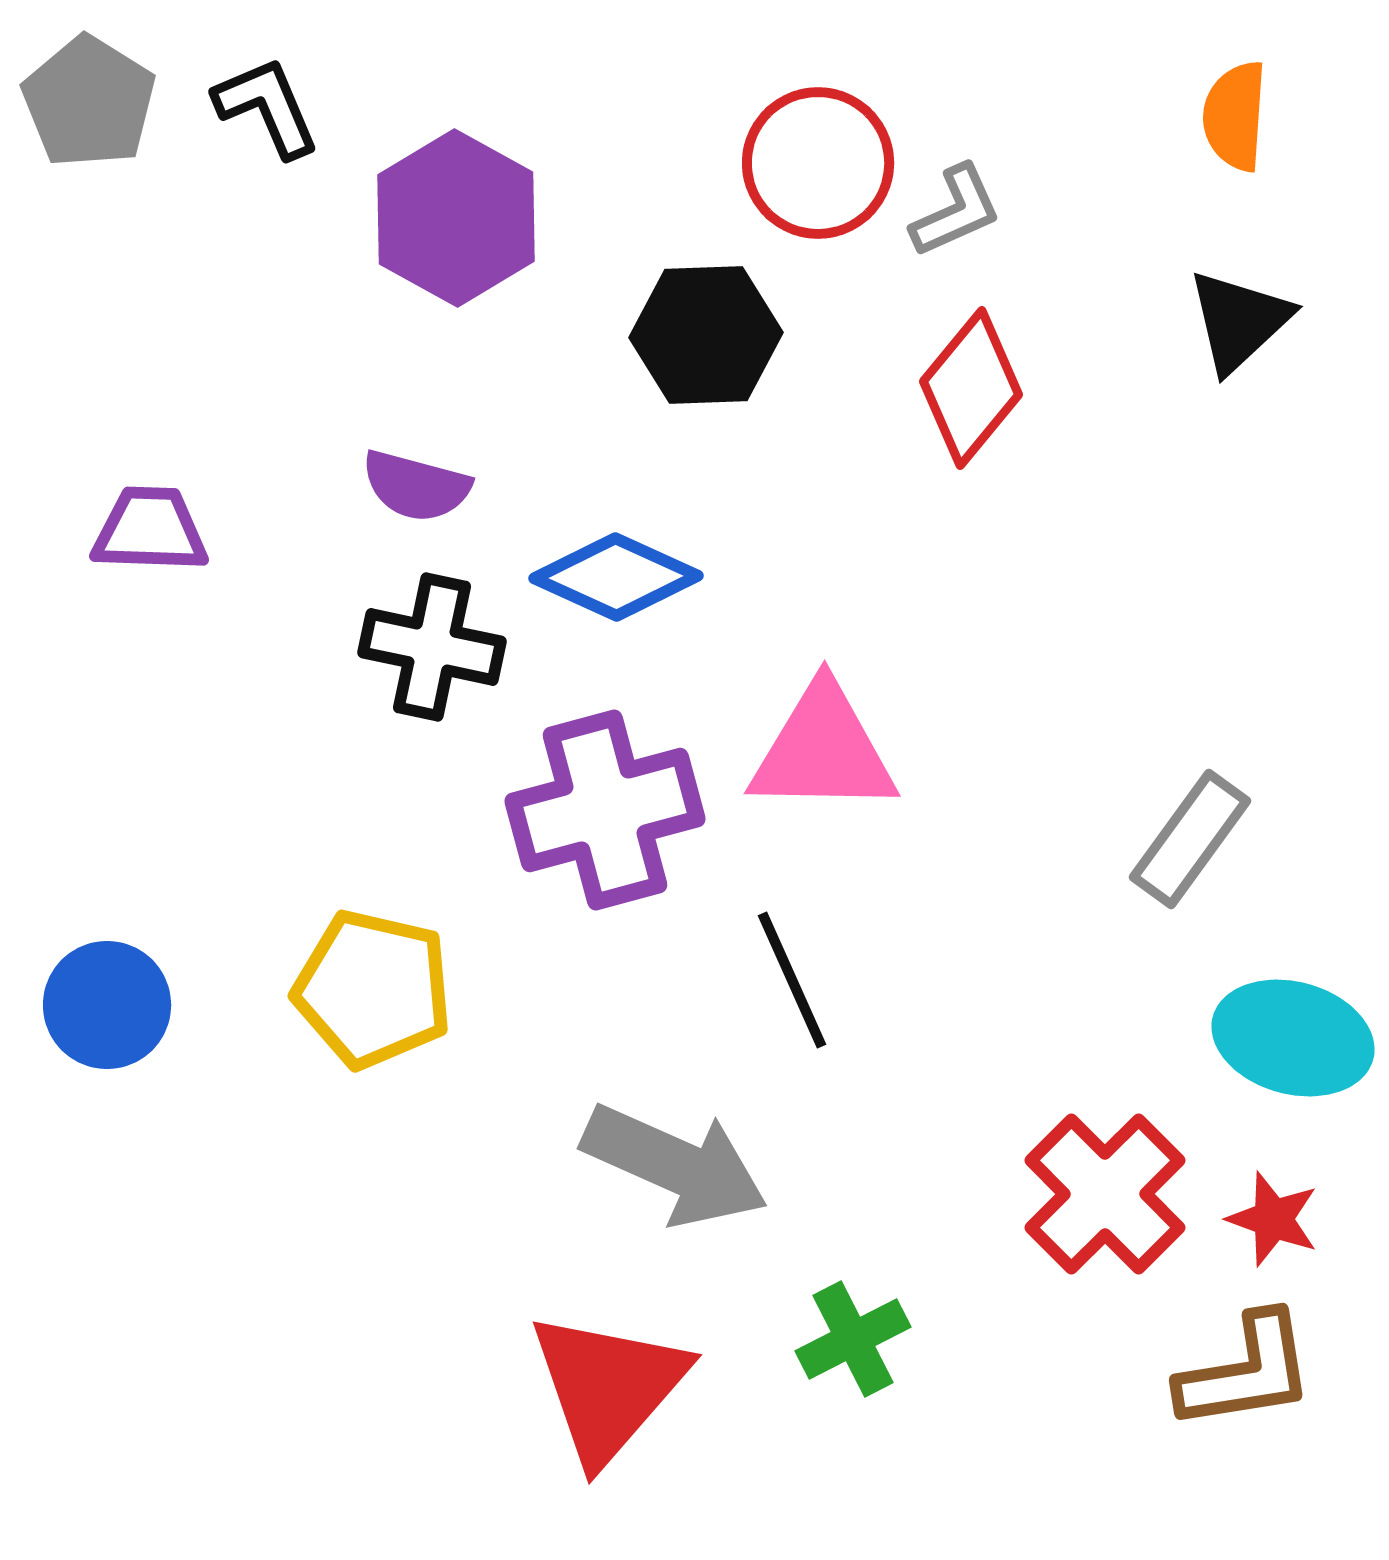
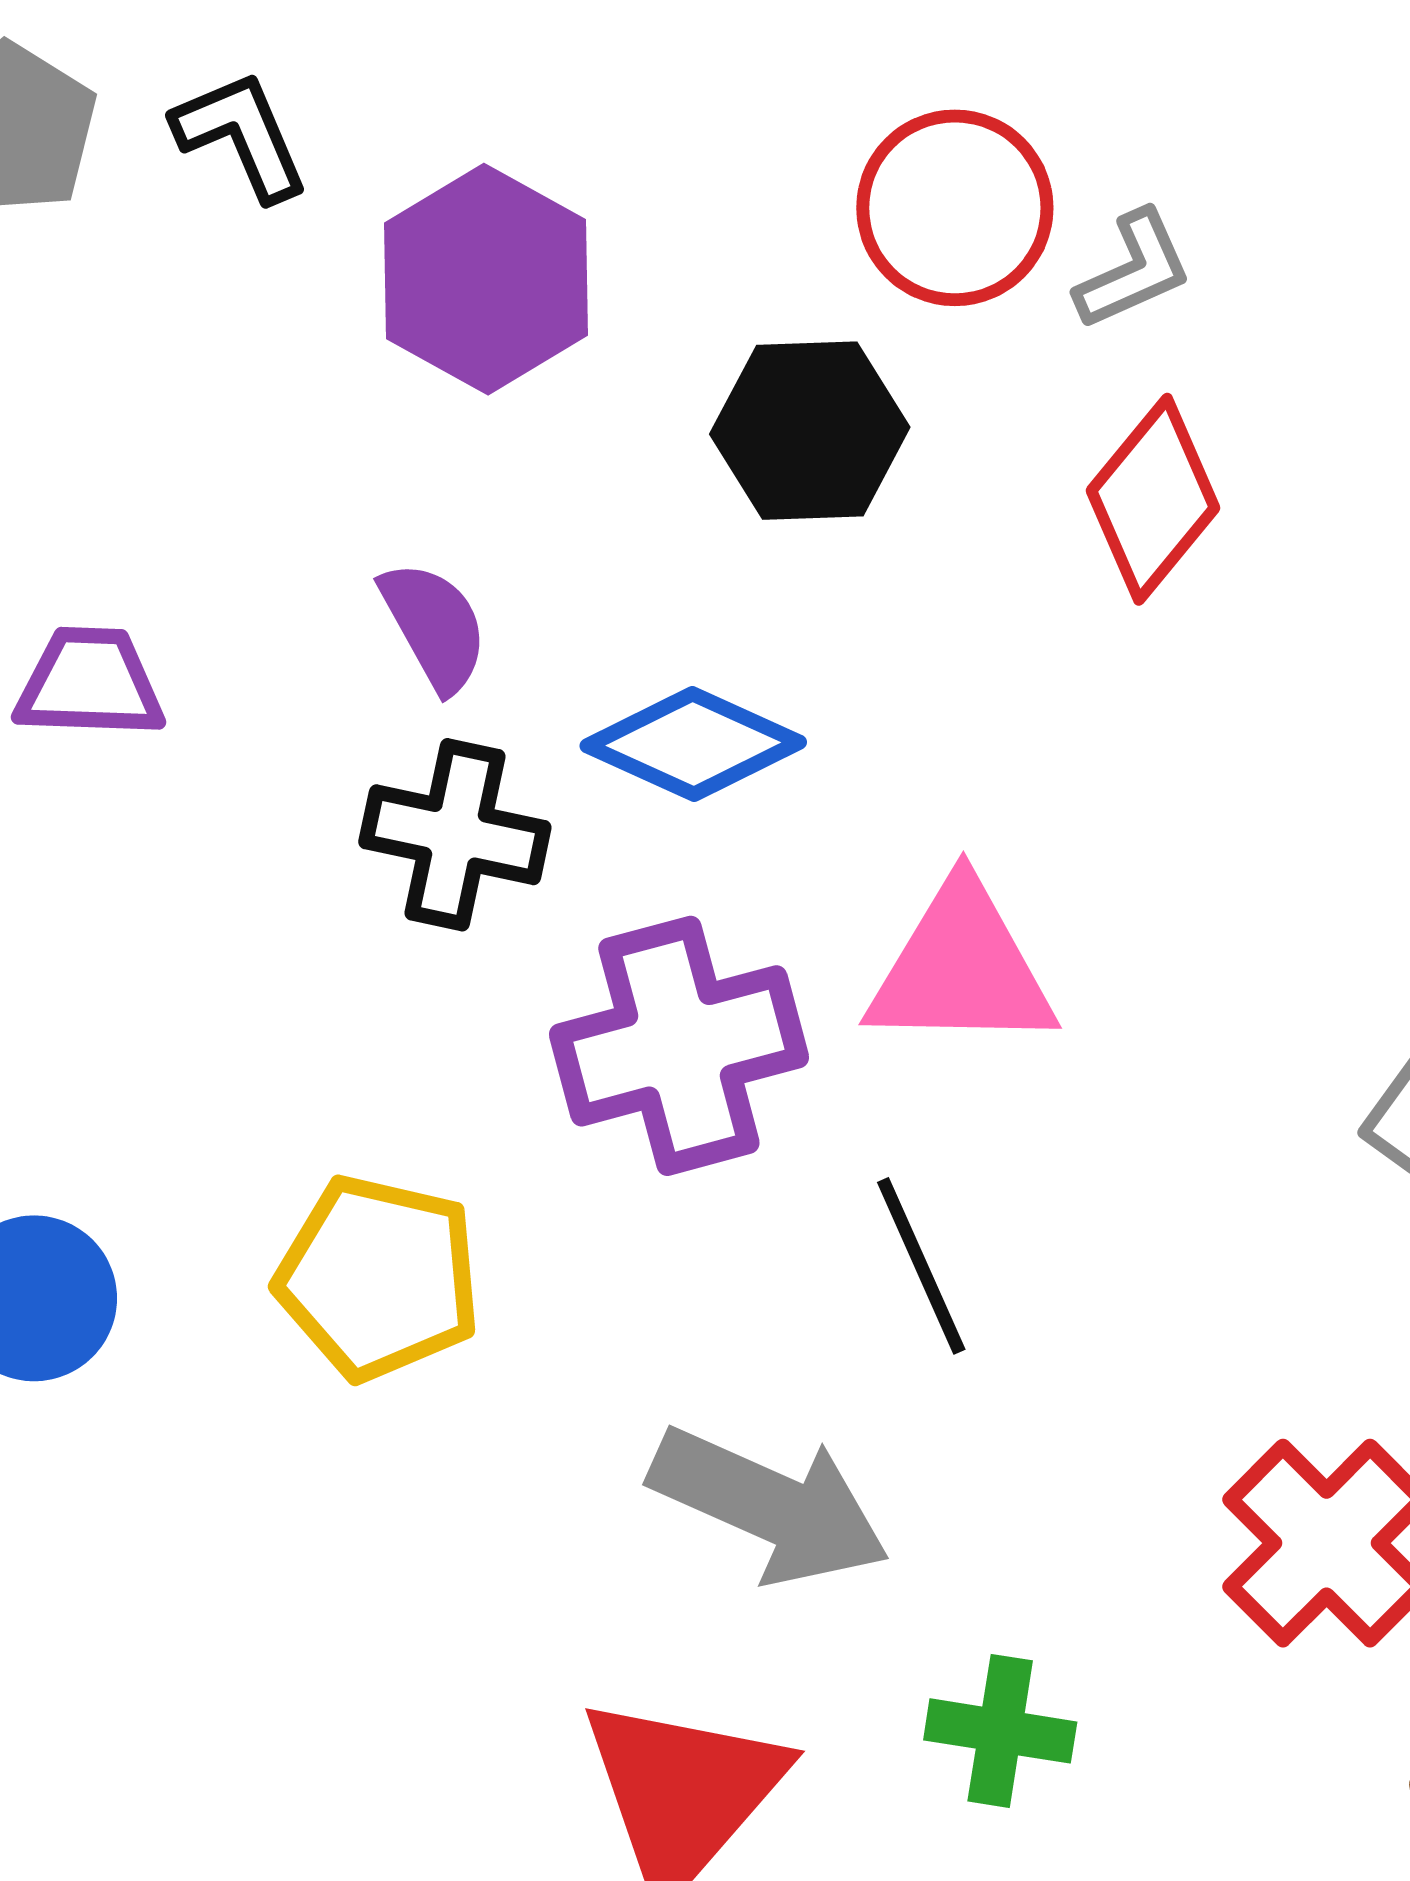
purple semicircle: (416, 486) -> (434, 626), turned -134
green cross: (853, 1339) -> (1000, 1731), turned 36

